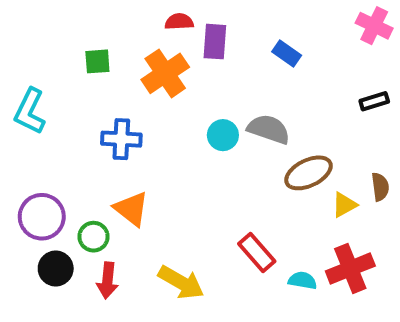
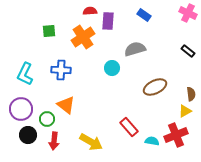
blue rectangle: (287, 54) -> (144, 15), moved
black rectangle: (374, 101) -> (188, 51), turned 56
cyan L-shape: (30, 111) -> (25, 74), moved
gray semicircle: (269, 129) -> (135, 49), moved, turned -35
yellow triangle: (344, 205) -> (185, 111), moved

